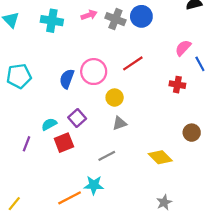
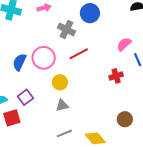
gray cross: (115, 19) -> (66, 29), moved
red cross: (177, 85) -> (116, 76), turned -32
gray line: (107, 156) -> (64, 133), moved

